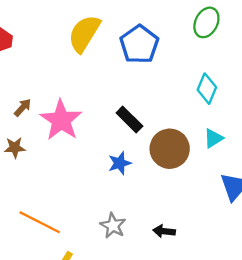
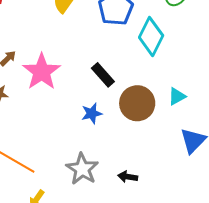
cyan diamond: (207, 89) -> (151, 37), moved, size x1.4
gray star: (113, 226) -> (82, 169), size x1.4

